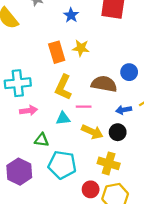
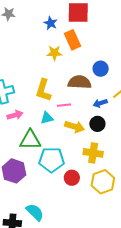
blue star: (71, 15) -> (51, 23), moved
orange rectangle: (57, 52) -> (73, 40), moved
green triangle: (42, 140) -> (30, 140), size x1.6
red circle: (91, 189) -> (72, 178), moved

